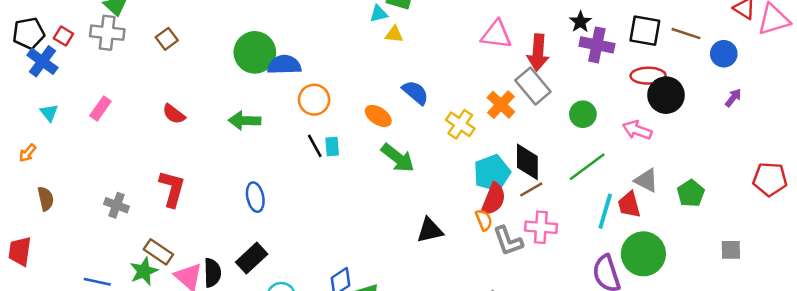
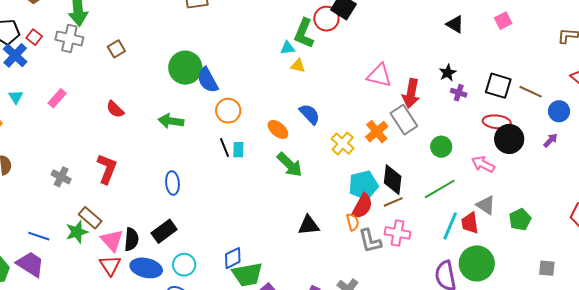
purple cross: (597, 45) -> (459, 93), size x0.6
blue semicircle: (284, 65) -> (208, 80), turned -124
purple arrow: (733, 98) -> (550, 140), moved

